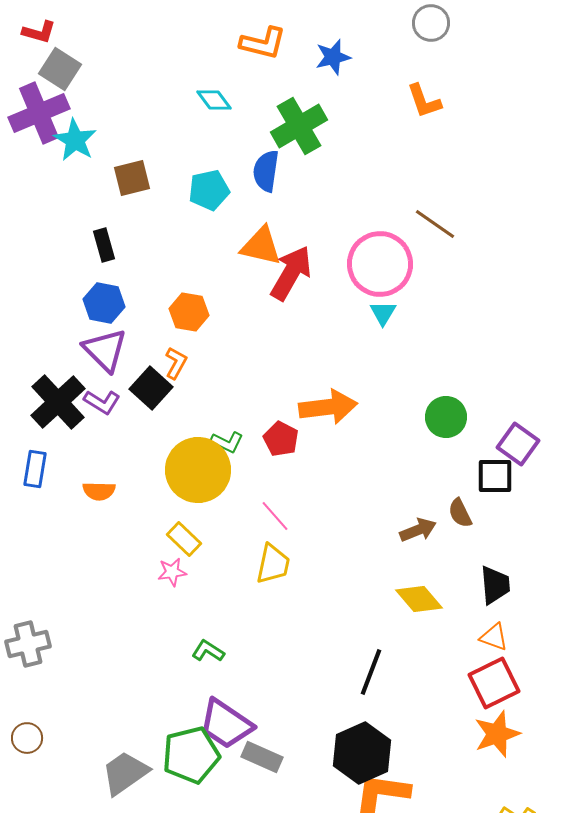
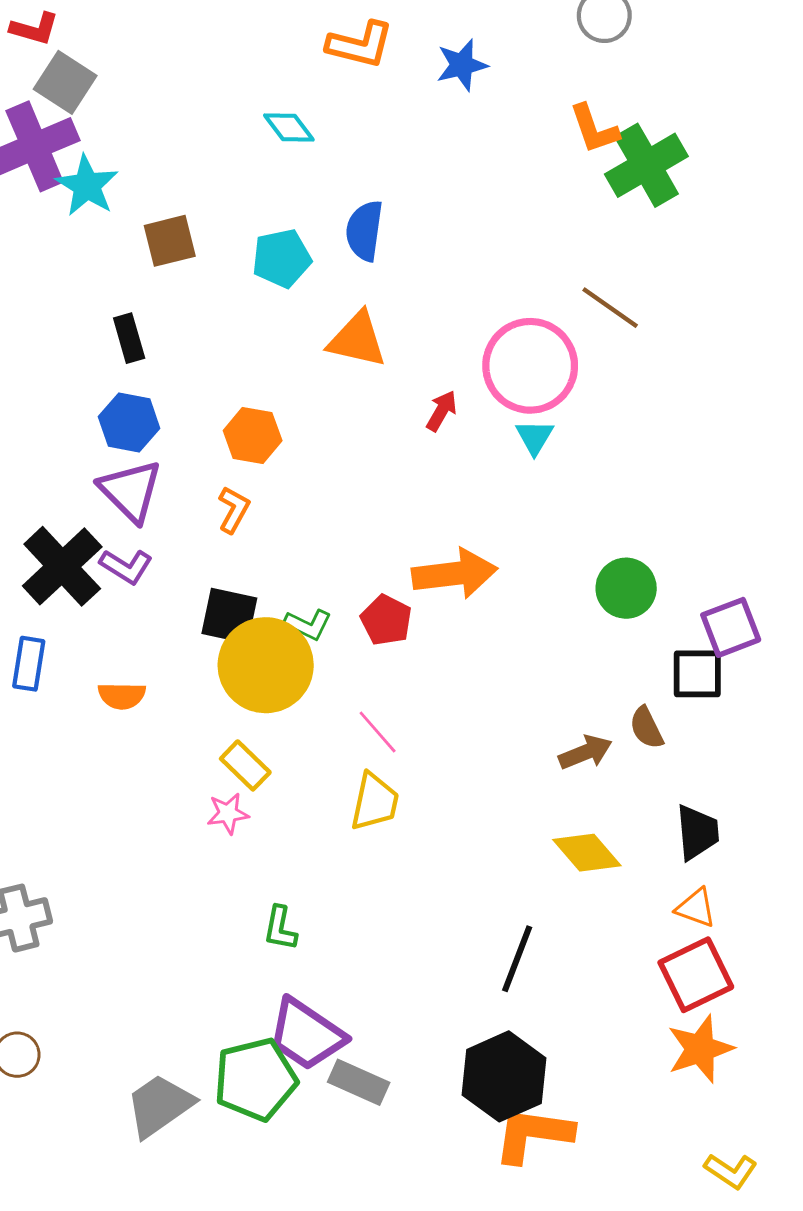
green cross: (299, 126) -> (646, 165), moved
red arrow: (291, 273) -> (441, 411), moved, size x0.5
black square: (151, 388) -> (229, 616), moved, turned -30
purple square: (518, 444) -> (731, 627), turned 33
green L-shape: (208, 651) -> (280, 928), turned -112

